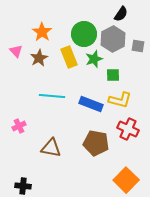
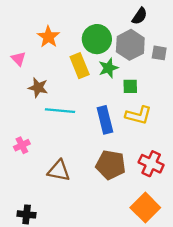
brown star: (39, 58) -> (38, 88), moved, turned -30
blue rectangle: (91, 104) -> (105, 120), turned 55
red cross: (128, 129) -> (151, 164), moved

